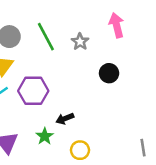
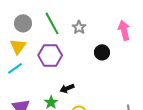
pink arrow: (117, 25) -> (124, 30), moved
purple hexagon: (33, 91) -> (50, 55), moved

